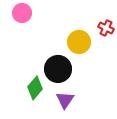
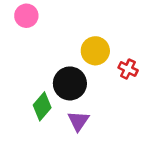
red cross: (106, 28) -> (128, 69), moved

